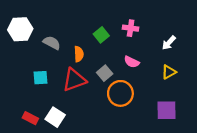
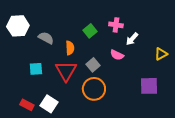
white arrow: (169, 43) -> (132, 39), moved
yellow triangle: (169, 72) -> (161, 54), moved
red triangle: (74, 80) -> (66, 71), turned -40
orange circle: (120, 93) -> (94, 89), moved
purple square: (167, 110) -> (149, 86), moved

